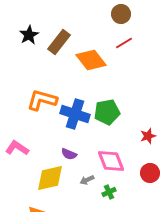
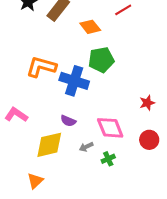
orange diamond: (91, 60) -> (90, 27), size x0.7
green pentagon: (107, 112) -> (101, 60), moved

